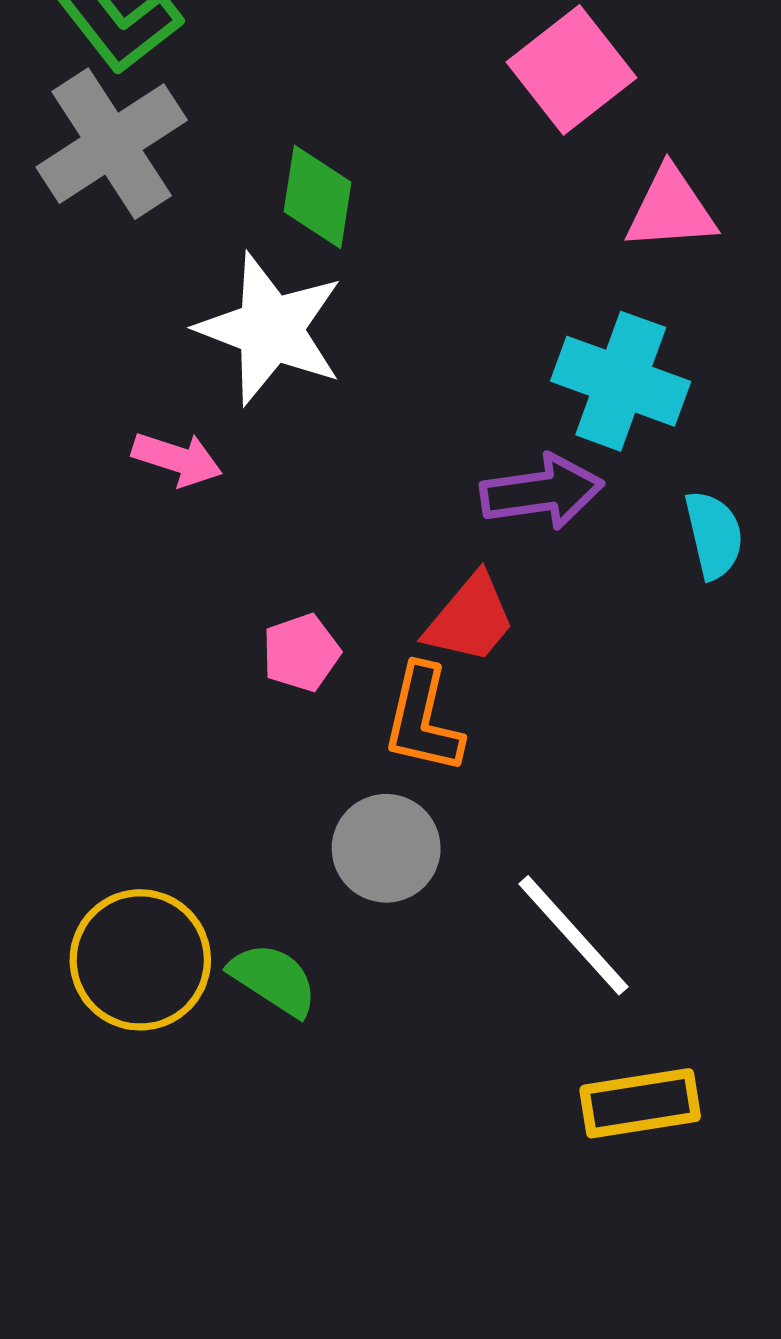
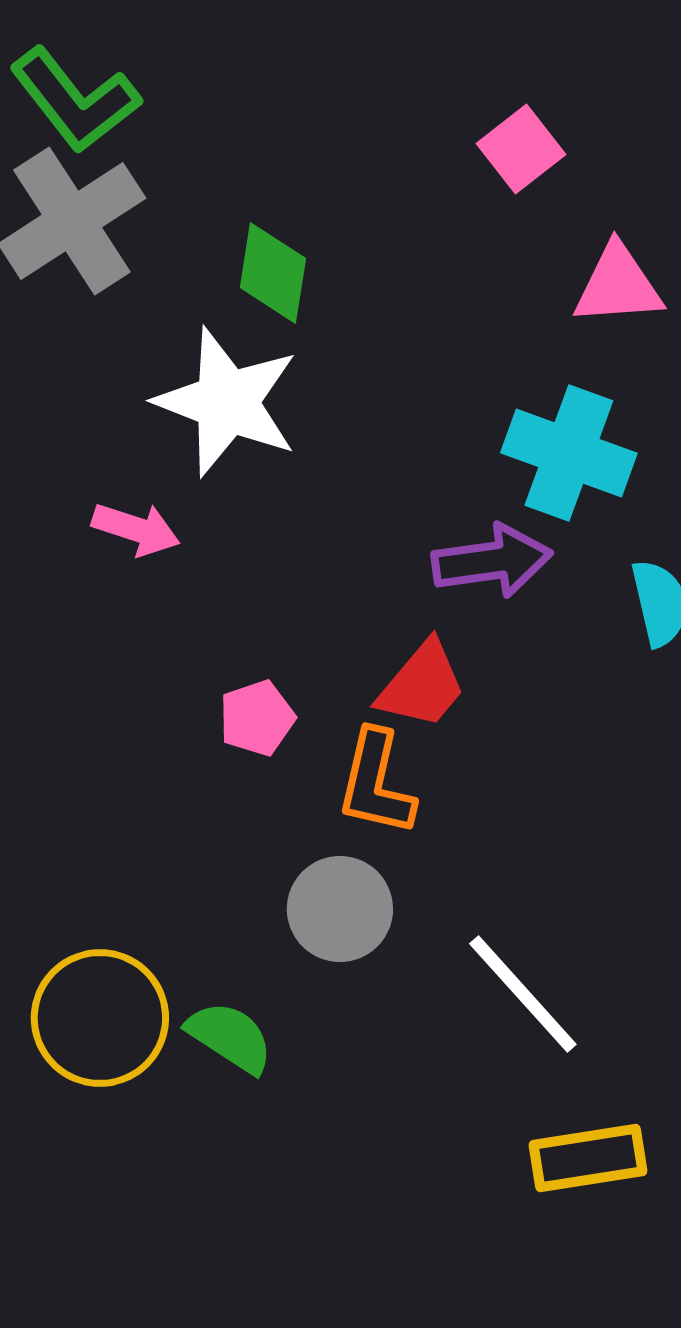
pink square: (572, 70) -> (521, 149), size x0.7

